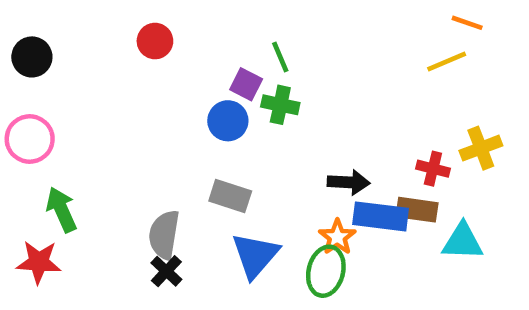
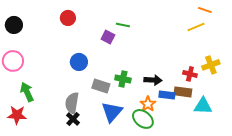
green line: (280, 57) -> (123, 25), turned -56
green cross: (280, 105) -> (123, 79), moved
blue circle: (228, 121) -> (79, 62), moved
blue rectangle: (381, 216) -> (167, 95), size x0.7
green ellipse: (326, 271) -> (143, 119), turned -65

